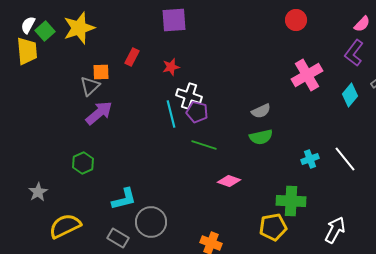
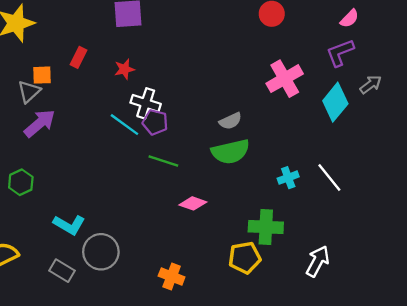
purple L-shape: (354, 53) -> (340, 53), turned 32
cyan diamond: (350, 95) -> (335, 102), size x1.4
cyan line: (171, 114) -> (124, 125), turned -40
green semicircle: (261, 137) -> (230, 152), size x1.4
cyan L-shape: (124, 199) -> (69, 225), turned 44

